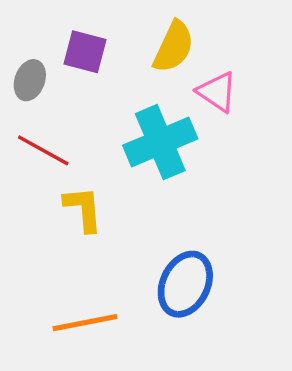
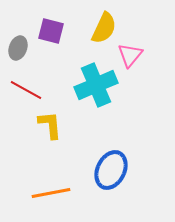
pink triangle: (217, 92) -> (130, 55), turned 36

